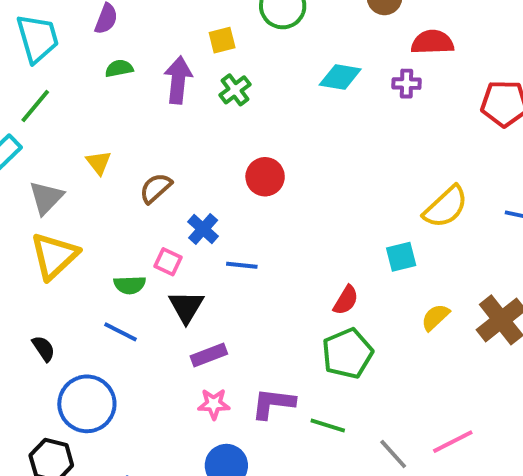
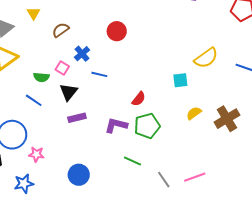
red semicircle: (346, 300) -> (139, 99), moved
purple L-shape: (273, 403) -> (116, 125), moved
pink star: (214, 404) -> (36, 154), moved

